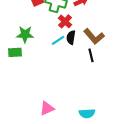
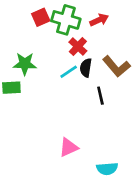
black line: (91, 55) -> (100, 96), moved
pink triangle: (47, 108) -> (69, 147), moved

